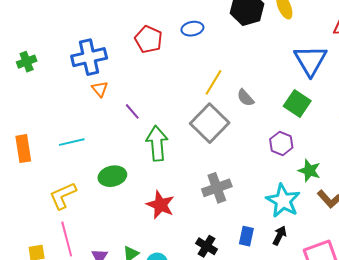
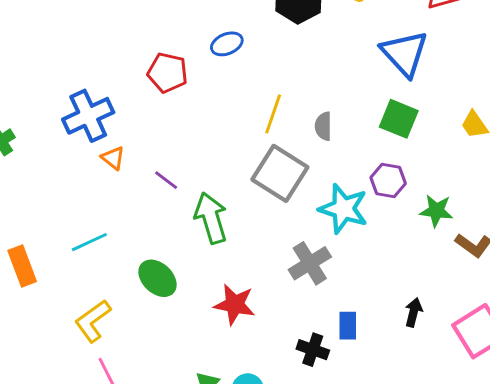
gray semicircle: (245, 98) -> (323, 126), turned 54
green ellipse: (112, 176) -> (158, 278), turned 68
cyan star: (283, 201) -> (343, 209), moved
blue rectangle: (246, 236) -> (348, 326), moved

